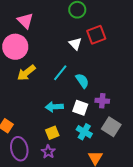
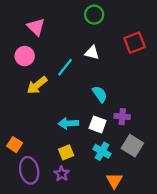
red square: (96, 35) -> (135, 43), moved
white triangle: (75, 44) -> (92, 53), turned -32
pink circle: (15, 47) -> (25, 56), size x0.7
cyan line: (60, 73) -> (65, 67), moved

